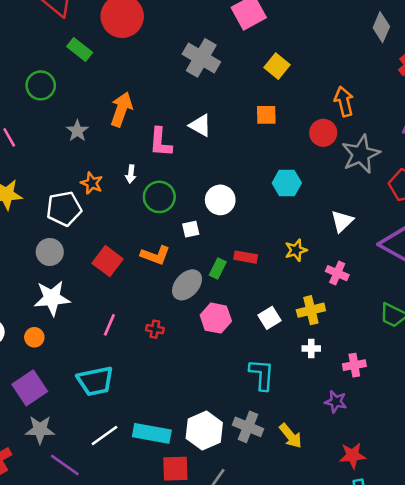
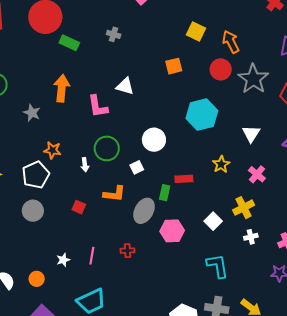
green rectangle: (80, 49) -> (69, 43), moved
gray cross: (201, 58) -> (114, 34), size x0.5
yellow square: (277, 66) -> (196, 32), moved
white arrow: (131, 174) -> (85, 165), moved
cyan hexagon: (287, 183) -> (202, 115), size x1.4
red square: (108, 261) -> (79, 207), size x0.6
pink cross: (337, 273) -> (257, 174), turned 30
white star: (52, 298) -> (63, 260), moved, size x0.5

